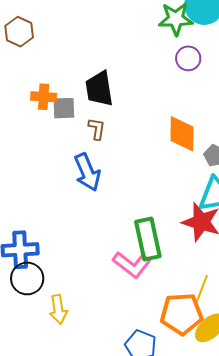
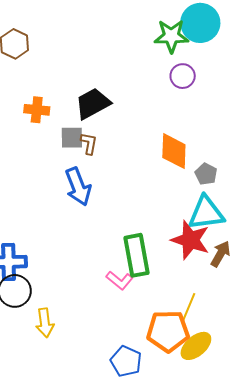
black trapezoid: (99, 89) -> (93, 104), turned 69
gray square: (64, 108) -> (72, 138), moved
pink L-shape: (132, 265) -> (120, 280), size x0.7

